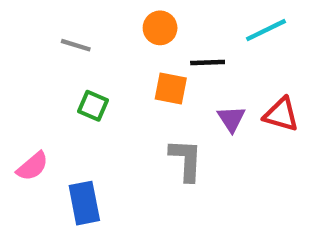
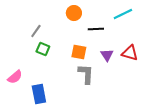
gray line: (76, 45) -> (36, 31), moved, turned -72
orange square: (171, 88) -> (79, 52), moved

